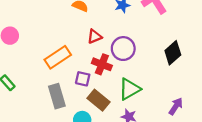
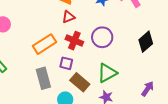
red triangle: (95, 36) -> (68, 17), moved
red cross: (102, 64) -> (74, 41), moved

